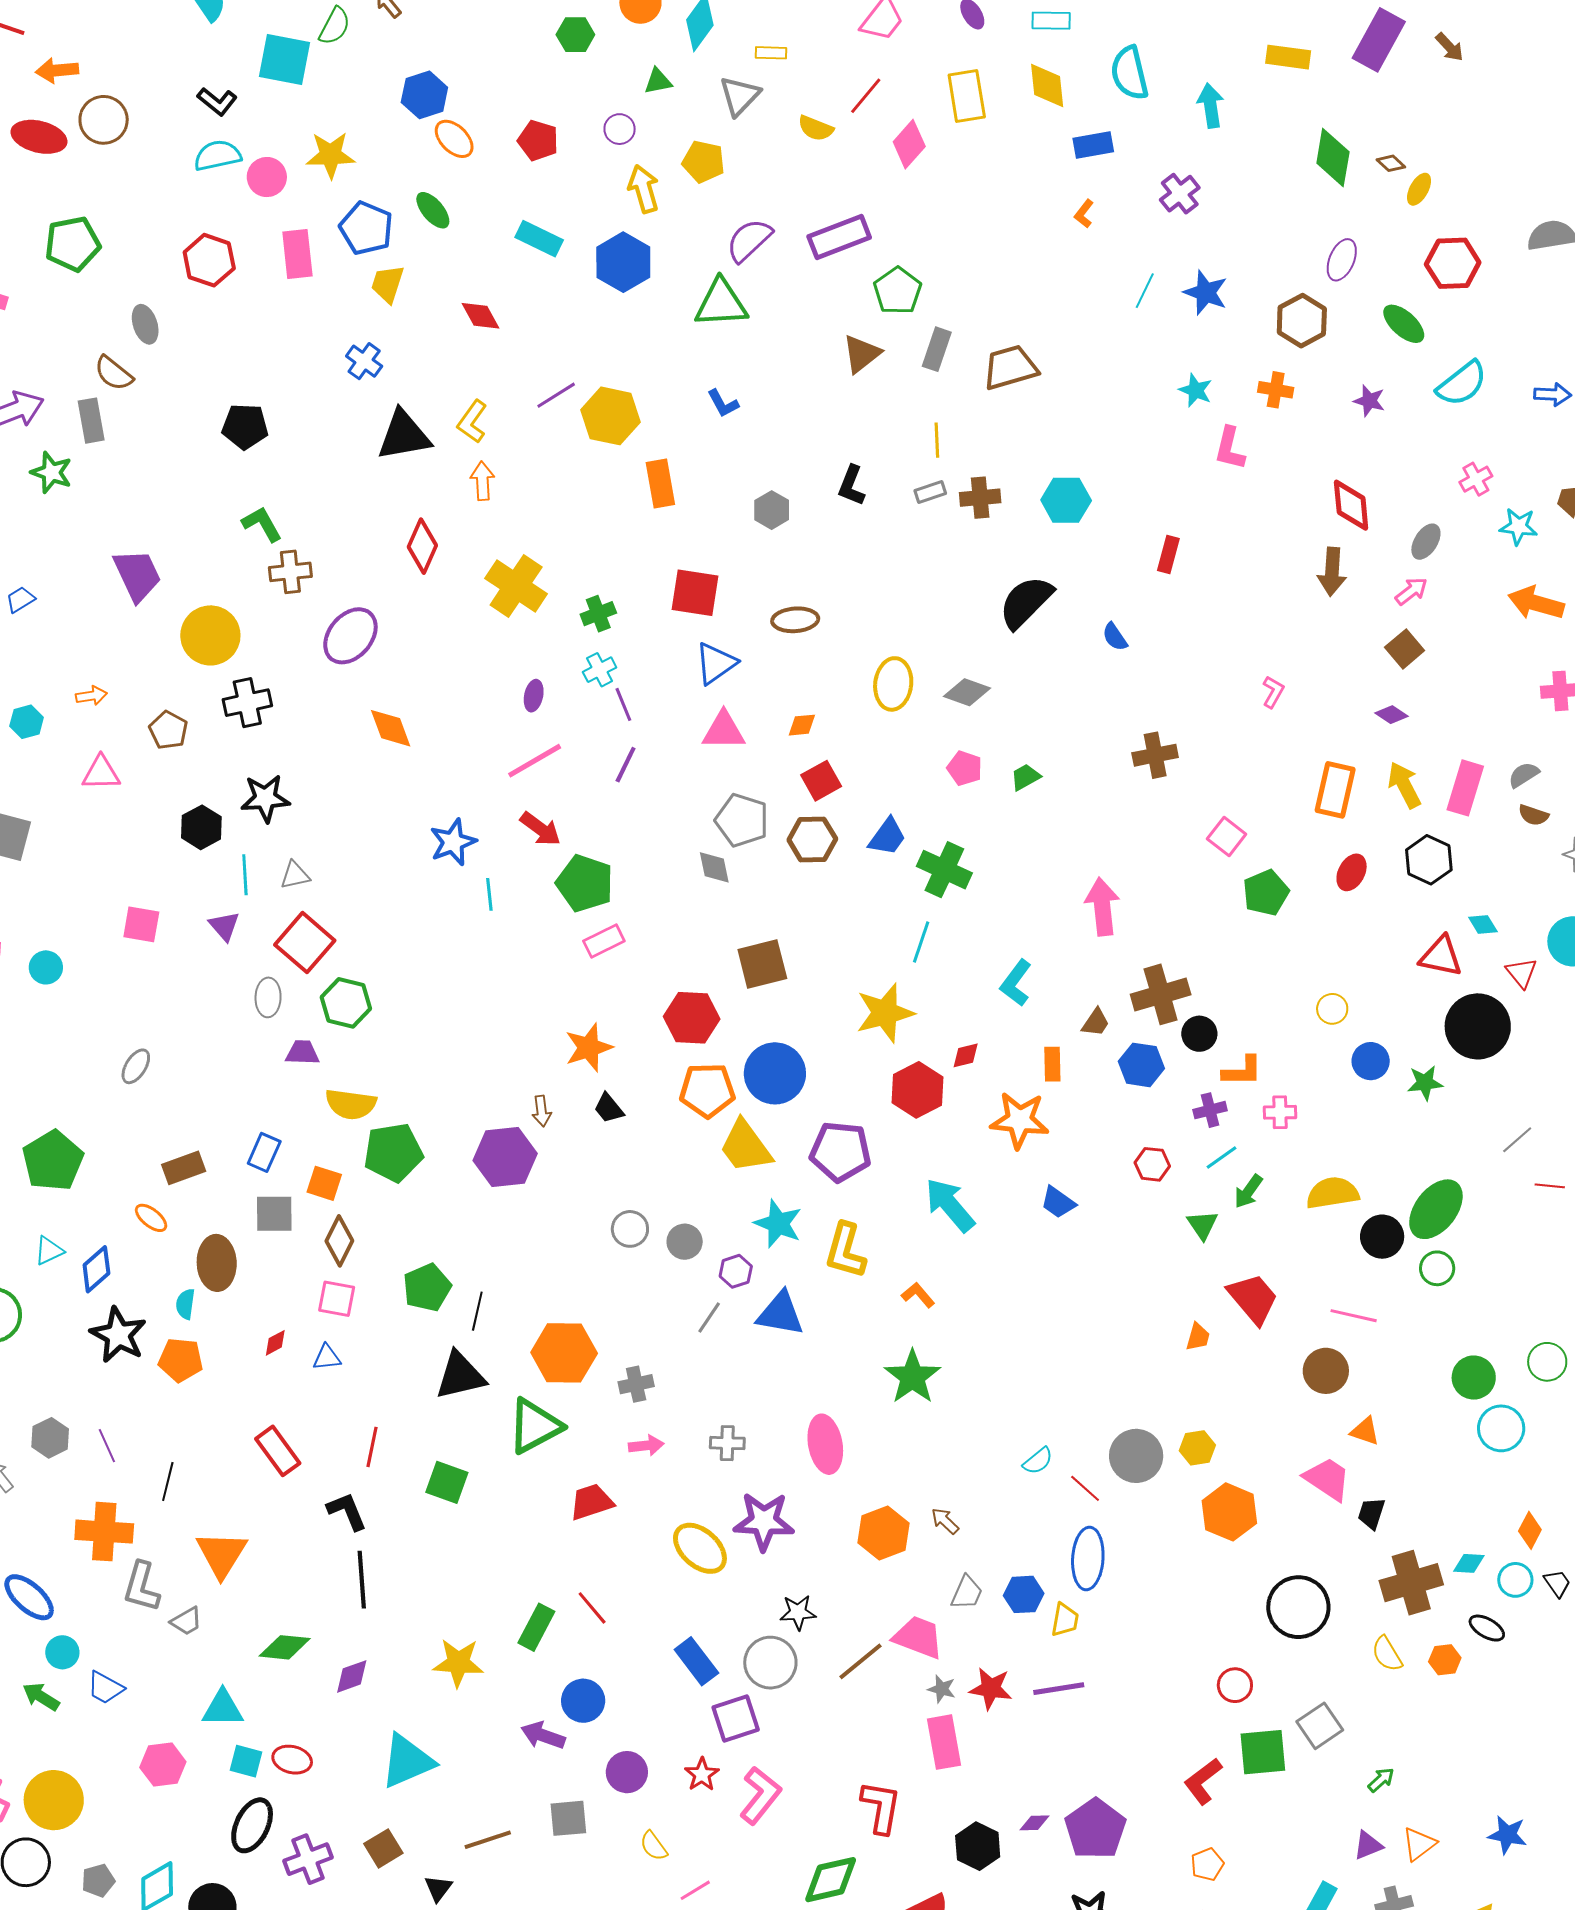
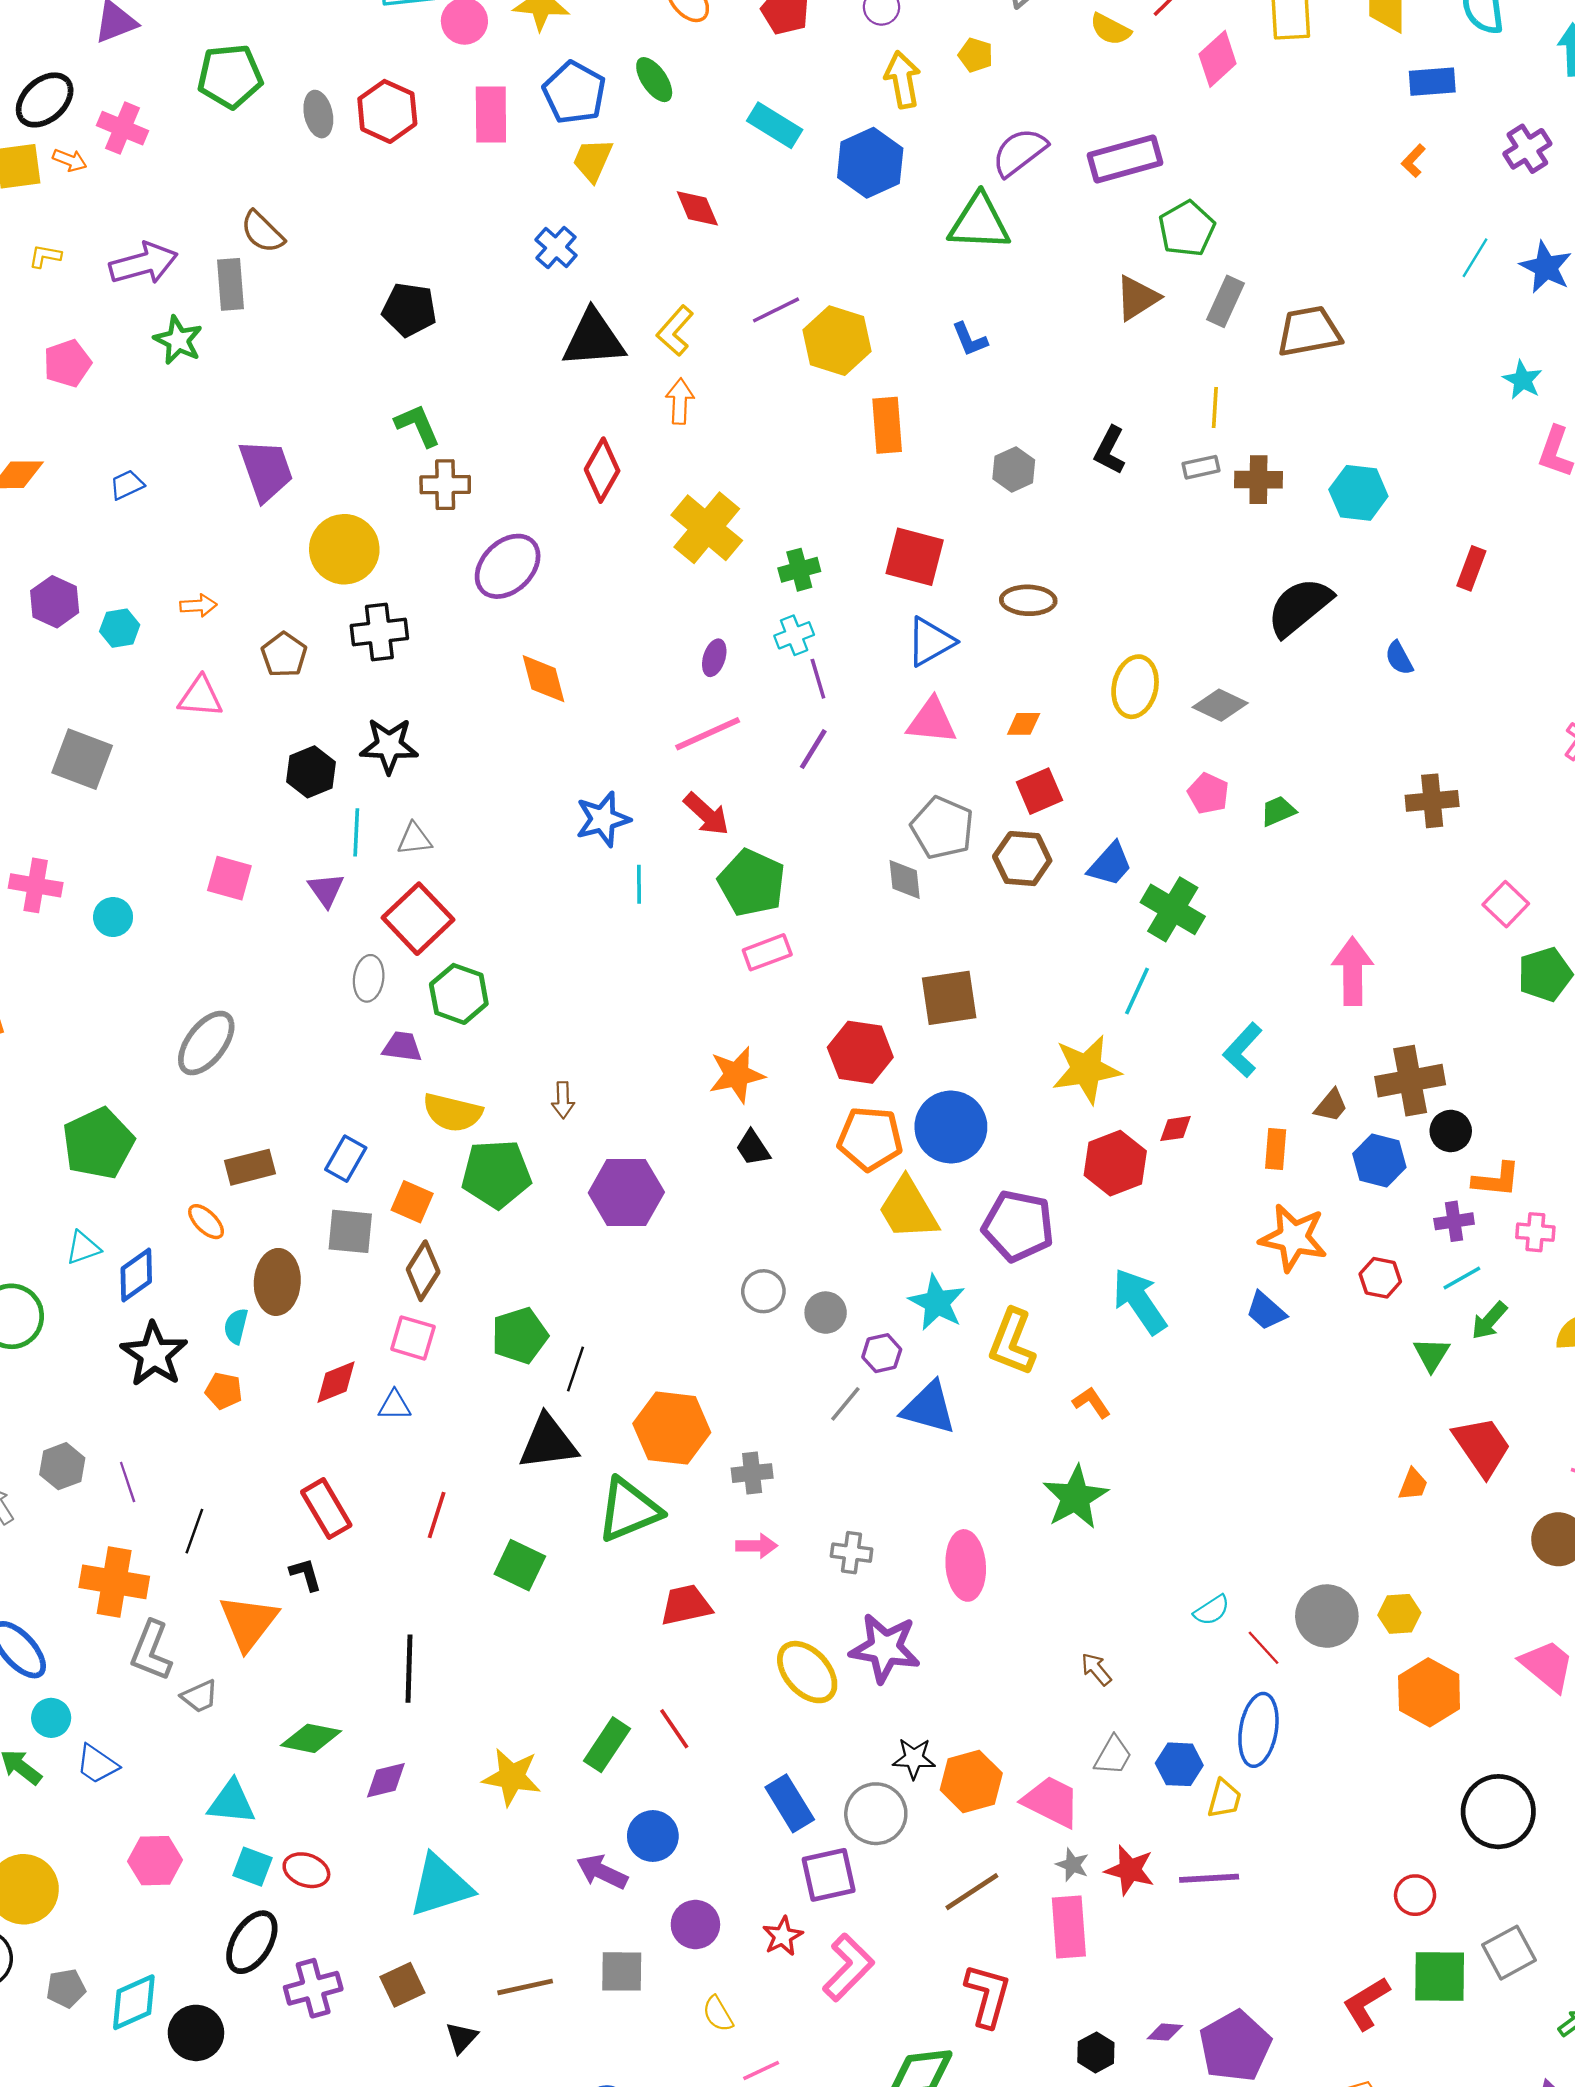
yellow pentagon: (704, 162) -> (976, 55), size x0.7
gray ellipse: (145, 324) -> (318, 114), moved
gray ellipse: (136, 1066) -> (206, 1043), size x1.6
brown arrow: (542, 1111) -> (563, 1100), moved
orange star: (1020, 1120) -> (1293, 1238), moved
red diamond: (275, 1343) -> (336, 1382), size x1.5
orange pentagon: (181, 1360) -> (224, 1391), size x0.7
black L-shape: (347, 1511) -> (306, 1574), moved, size x0.7
orange hexagon: (884, 1533) -> (971, 1781), moved
brown line: (860, 1661) -> (972, 1892), moved
black hexagon: (978, 1846) -> (1096, 2052), size x0.7

